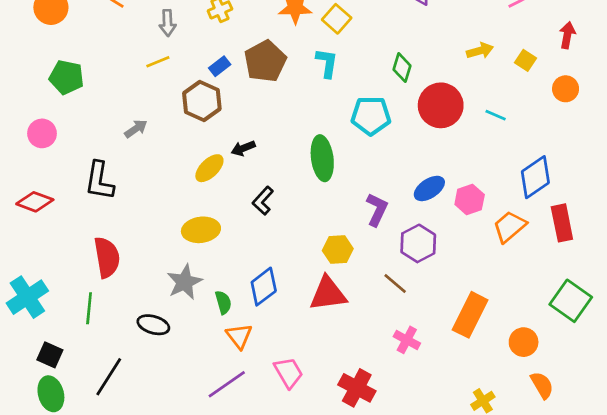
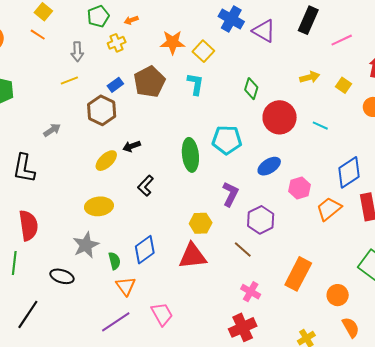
cyan pentagon: (371, 116) -> (227, 140), moved
blue ellipse: (429, 188) -> (269, 166), moved
red cross: (357, 388) -> (243, 327), moved, turned 36

